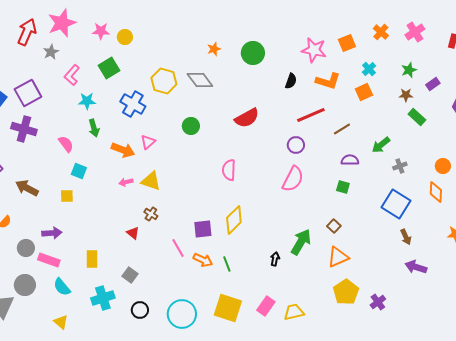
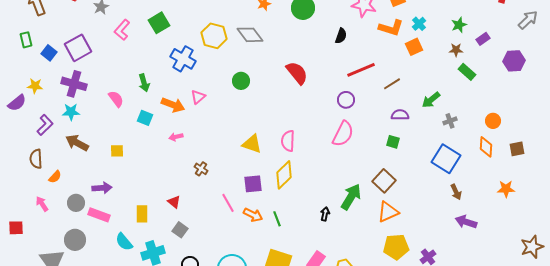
orange L-shape: (328, 81) -> (391, 28), moved
cyan star: (87, 101) -> (71, 112), moved
red semicircle: (247, 118) -> (297, 73), turned -100
pink semicircle: (229, 170) -> (288, 141), moved
cyan square: (79, 171) -> (145, 118), moved
yellow triangle: (151, 181) -> (252, 144), moved
brown square: (334, 226) -> (384, 181), size x1.6
red triangle: (133, 233) -> (174, 202), moved
cyan semicircle: (62, 287) -> (124, 242), moved
yellow pentagon: (346, 292) -> (396, 247), turned 30

